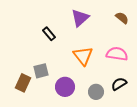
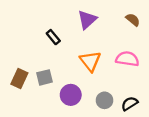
brown rectangle: (23, 83) -> (19, 79), moved
black semicircle: (119, 84) -> (130, 104), moved

